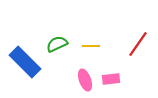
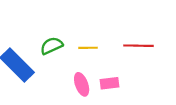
red line: (138, 44) -> (138, 46), turned 56

